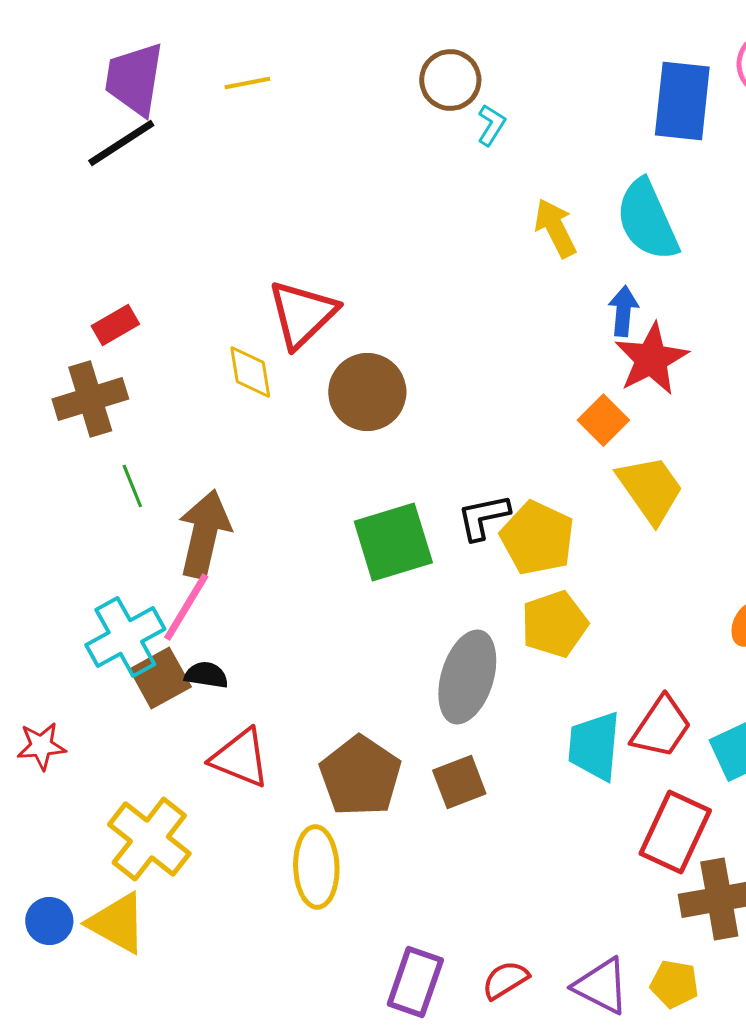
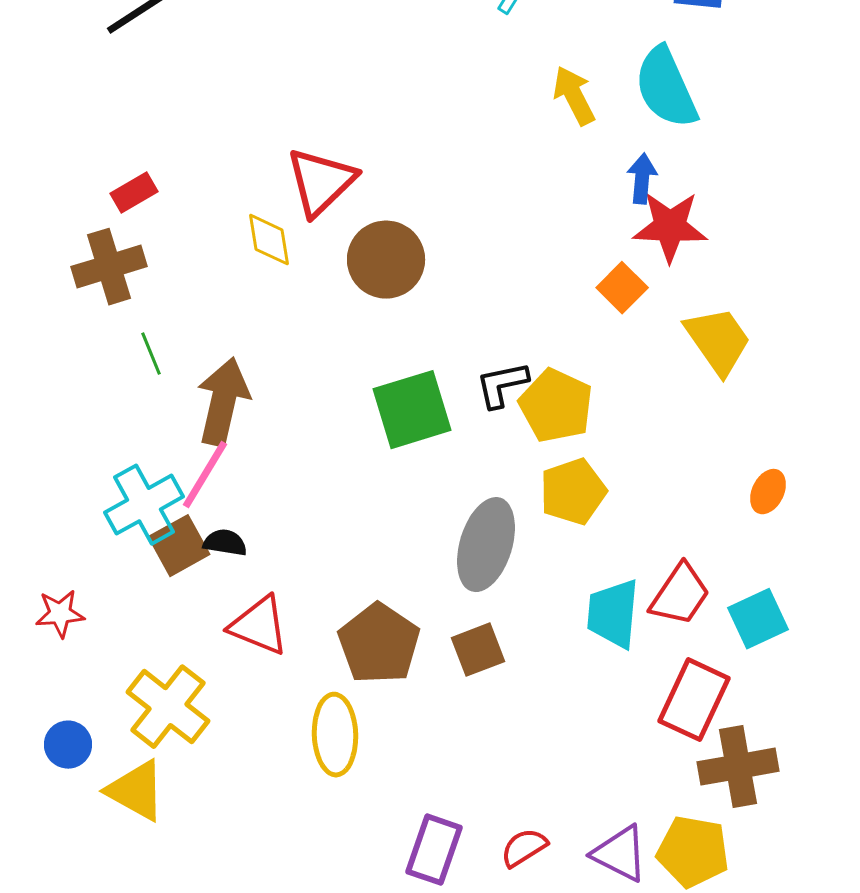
red star: (651, 359) -> (670, 227), turned 30
yellow trapezoid: (650, 489) -> (718, 341), moved
blue circle: (49, 921) -> (68, 745), moved
yellow pentagon: (674, 984) -> (693, 852), size x1.5

